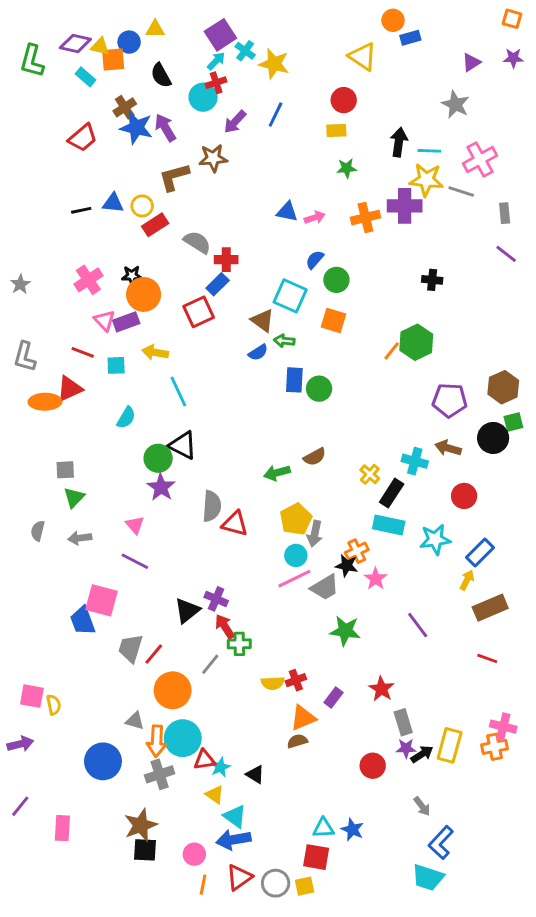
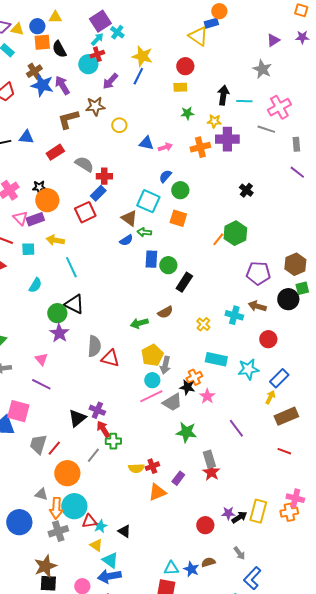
blue rectangle: (410, 38) -> (211, 23), moved
orange square: (113, 59) -> (42, 42), moved
yellow star: (274, 64) -> (142, 56), moved
yellow star: (426, 180) -> (214, 121), moved, size x0.6
yellow circle: (142, 206) -> (119, 125), moved
black cross: (432, 280) -> (246, 190), turned 32
black rectangle: (392, 493) -> (184, 282), moved
gray rectangle: (403, 722) -> (209, 459), moved
brown semicircle: (297, 741) -> (208, 562), moved

